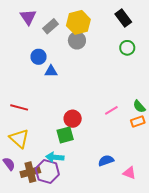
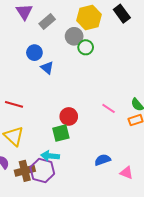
yellow hexagon: (78, 22) -> (89, 17), moved
green circle: (127, 48) -> (86, 47), moved
blue triangle: (51, 71) -> (47, 68), turned 40
pink line: (111, 110) -> (109, 108), turned 64

